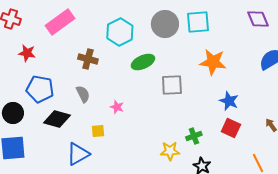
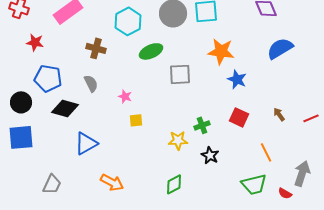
blue star: (229, 101) -> (237, 79), moved
yellow square: (98, 131) -> (136, 120), moved

